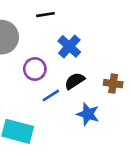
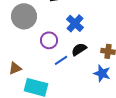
blue star: (88, 114) -> (102, 73), moved

